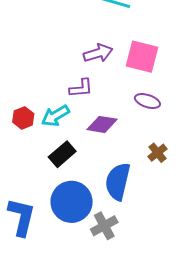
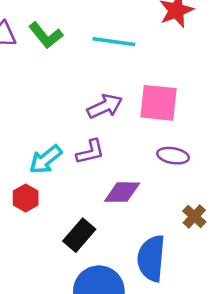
cyan arrow: (55, 116) -> (46, 159), moved

